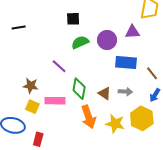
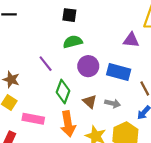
purple circle: (107, 40) -> (88, 66), moved
pink rectangle: (55, 101) -> (33, 119), moved

